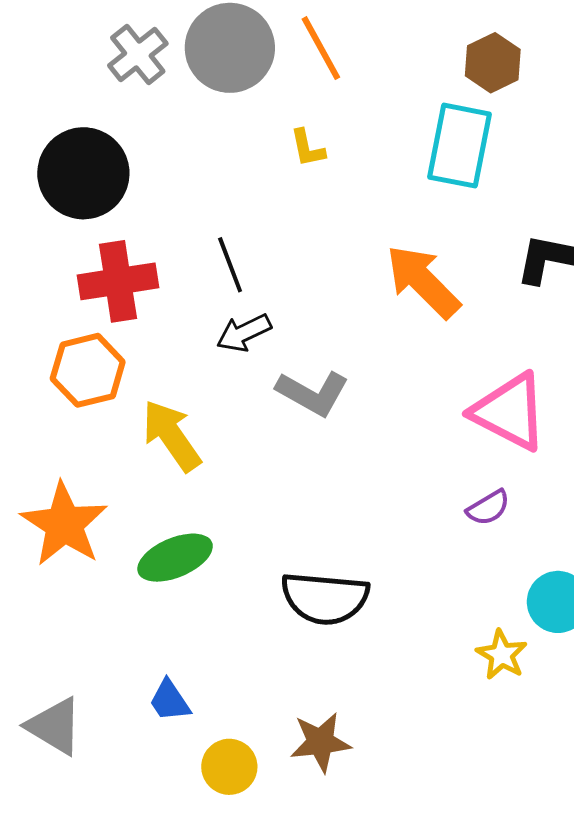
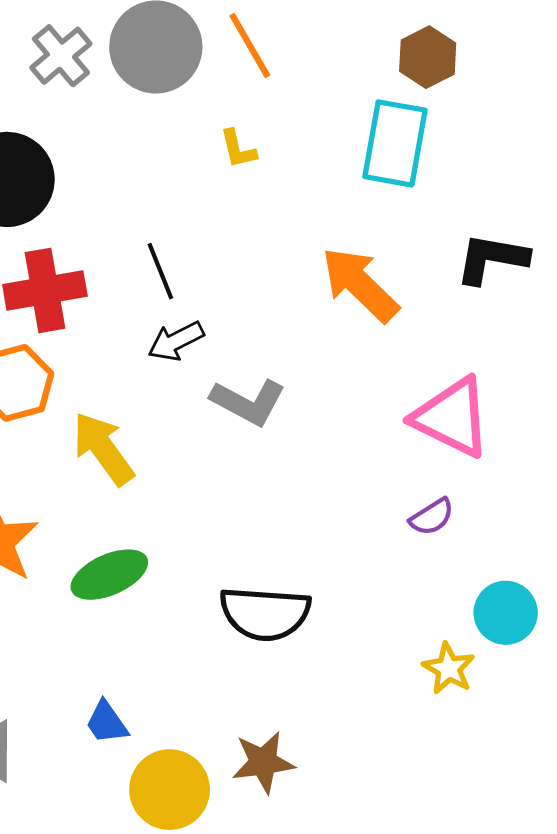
yellow circle: (229, 767) -> (170, 790), size x1.4

